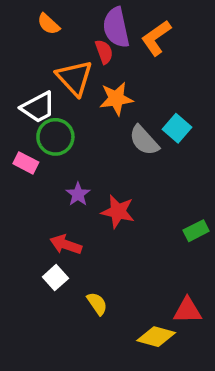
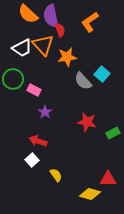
orange semicircle: (48, 24) -> (28, 14), size x1.5
purple semicircle: (116, 27) -> (51, 16), moved
white trapezoid: (38, 107) -> (22, 48), moved
green circle: (55, 137) -> (13, 79), moved
pink rectangle: (26, 163) -> (34, 90), moved
red star: (118, 212) -> (87, 122), moved

